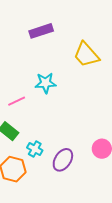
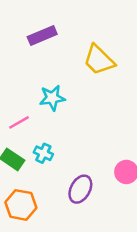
cyan cross: (35, 149) -> (43, 153), moved

